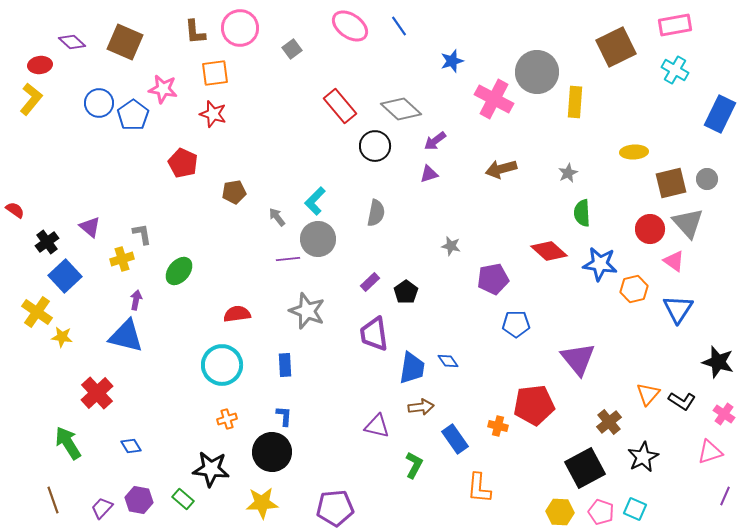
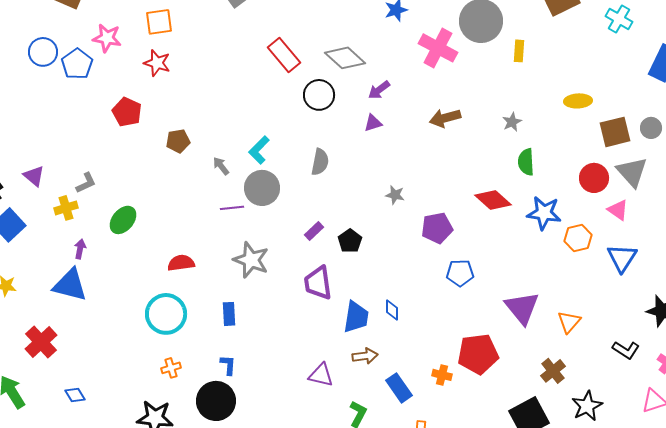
yellow rectangle: (575, 102) -> (519, 51), size x0.7
gray L-shape: (142, 234) -> (86, 183), turned 75
blue diamond: (448, 361) -> (392, 310), turned 35
orange triangle: (648, 394) -> (569, 322), moved

